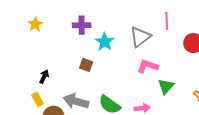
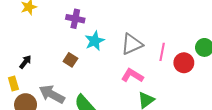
pink line: (167, 21) -> (162, 52), moved

